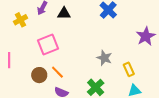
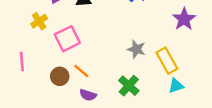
yellow cross: (20, 20) -> (39, 21), moved
yellow rectangle: (129, 69) -> (167, 61), size x1.5

